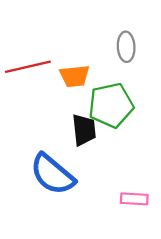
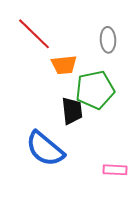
red line: (28, 67) -> (34, 34), moved, turned 57

